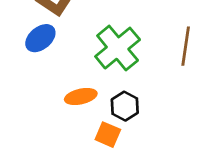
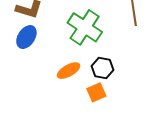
orange square: (108, 135) -> (96, 92), turned -30

